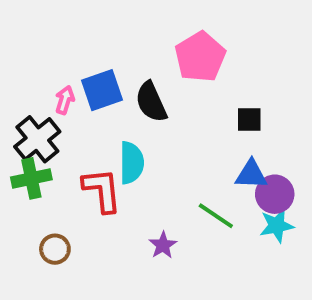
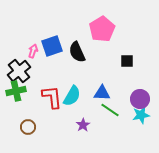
cyan semicircle: (131, 163) -> (72, 96), moved, turned 30
blue triangle: (251, 175) -> (102, 93), moved

